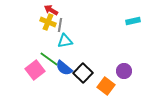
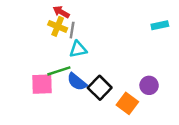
green line: (49, 59) -> (59, 71), turned -54
pink square: (35, 70) -> (42, 84), turned 36

